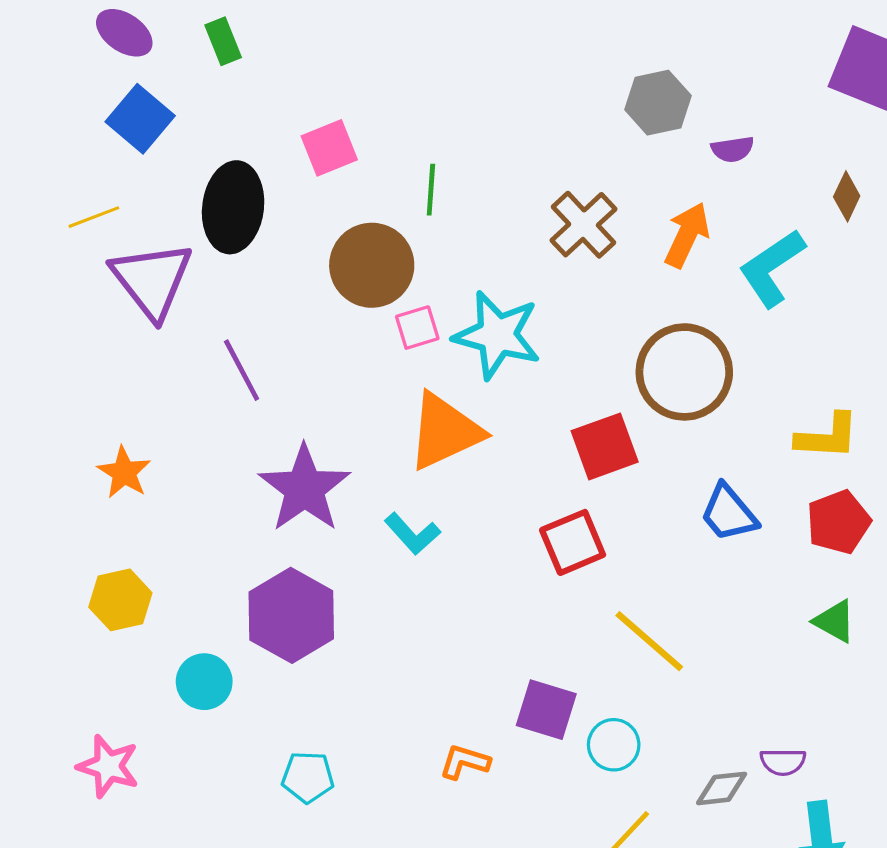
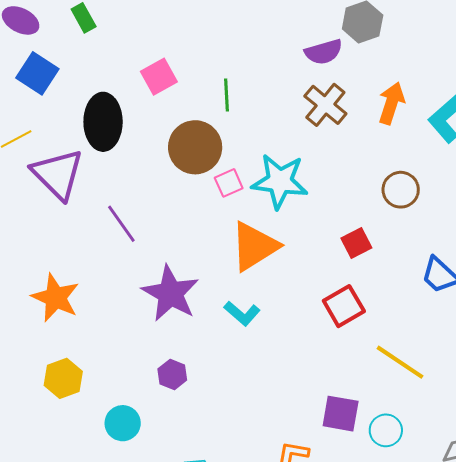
purple semicircle: (733, 149) -> (324, 52), moved, size x1.4
brown circle: (684, 372) -> (401, 190), size x0.6
red square: (605, 446) -> (356, 243), size x0.7
orange star: (124, 472) -> (55, 298), size x1.4
purple hexagon: (291, 615) -> (172, 375), size x0.5

